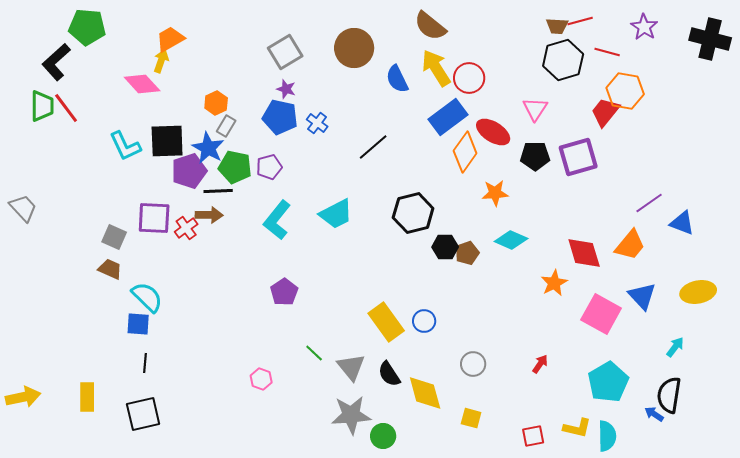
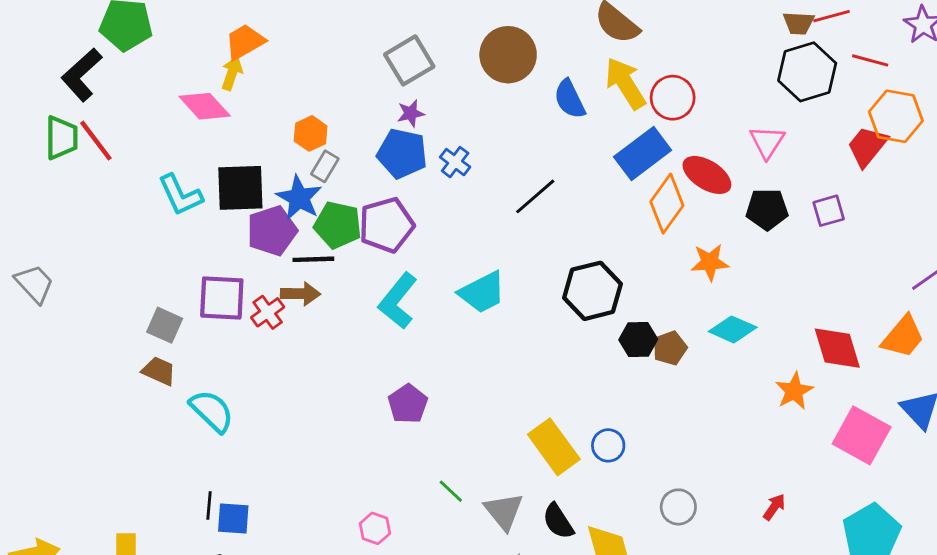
purple star: (286, 89) -> (411, 113), turned -30
purple square: (578, 157) -> (829, 211), size x0.6
purple pentagon: (269, 167) -> (386, 225), size x1.5
blue square: (138, 324) -> (233, 518), moved

